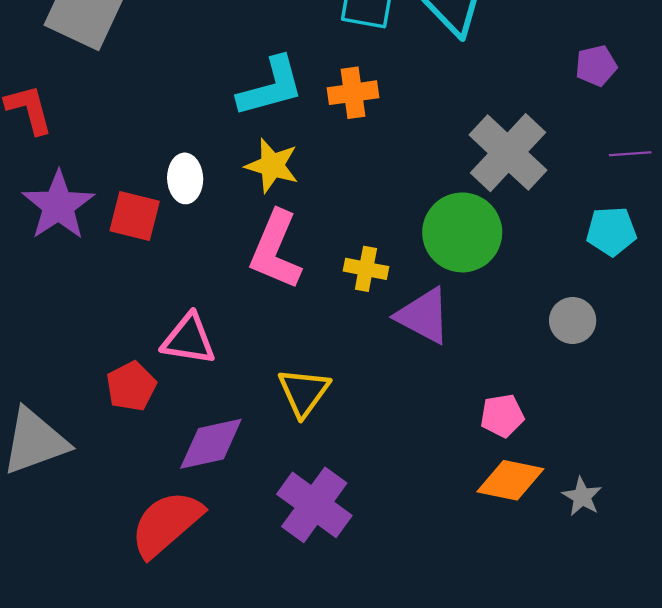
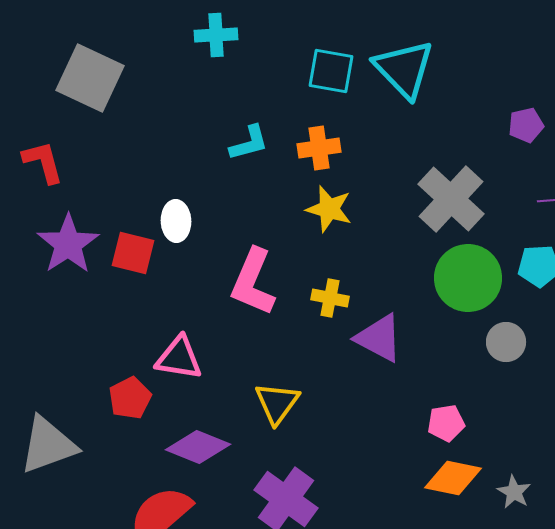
cyan L-shape: (271, 87) -> (249, 143), size x0.7
yellow star: (272, 166) -> (329, 209), moved
green circle: (462, 232) -> (468, 278), moved
purple diamond: (211, 444) -> (198, 447), turned 34

